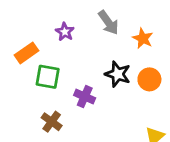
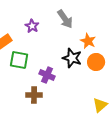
orange star: (143, 38) -> (88, 41), moved
brown cross: (52, 122) -> (34, 95), moved, turned -35

